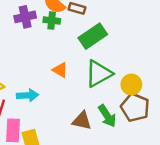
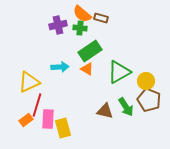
green rectangle: (93, 36) -> (90, 51), moved
cyan arrow: (28, 95) -> (60, 67), moved

